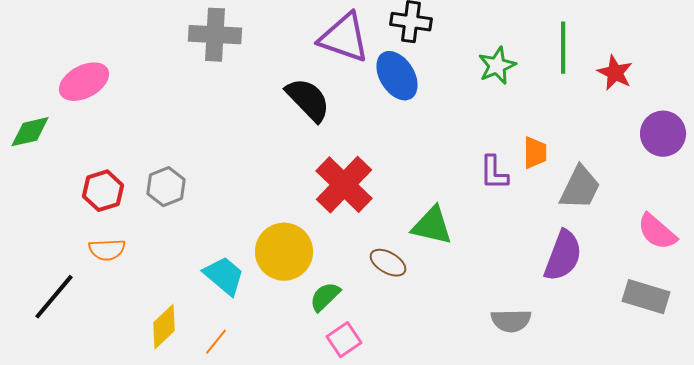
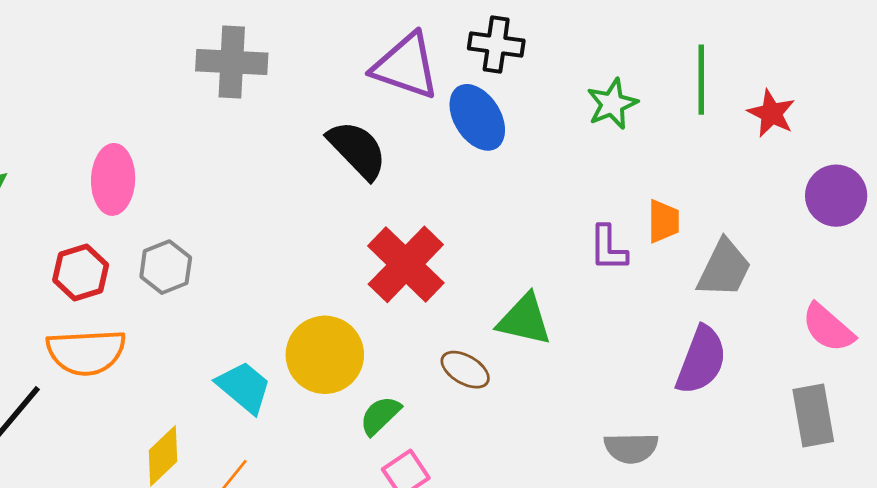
pink ellipse: (84, 82) -> (113, 179), moved, turned -60
orange semicircle: (107, 250) -> (86, 352), size x1.6
gray rectangle: (646, 297) -> (813, 415), turned 63

